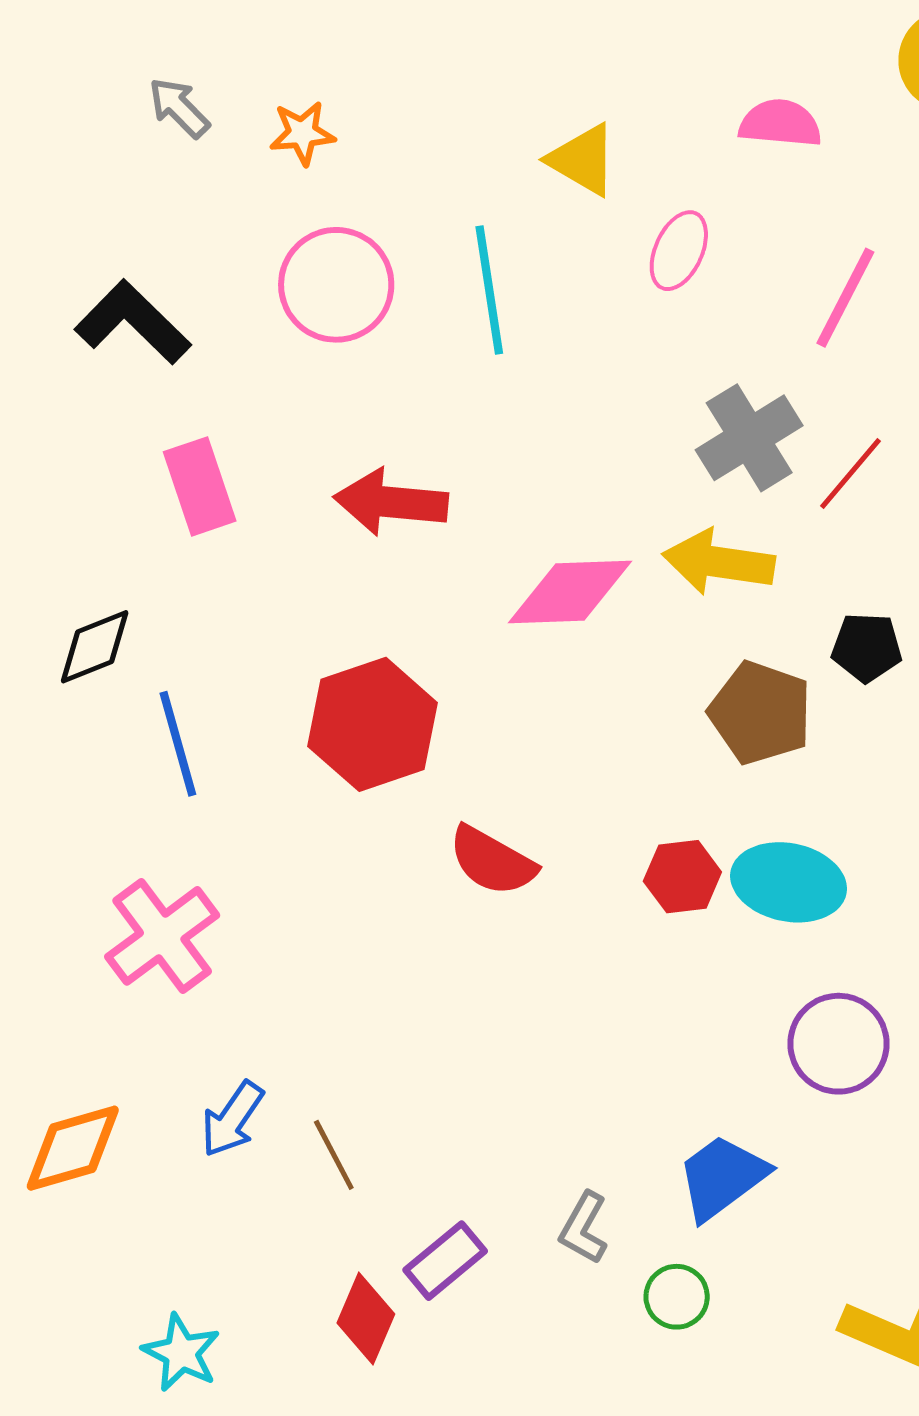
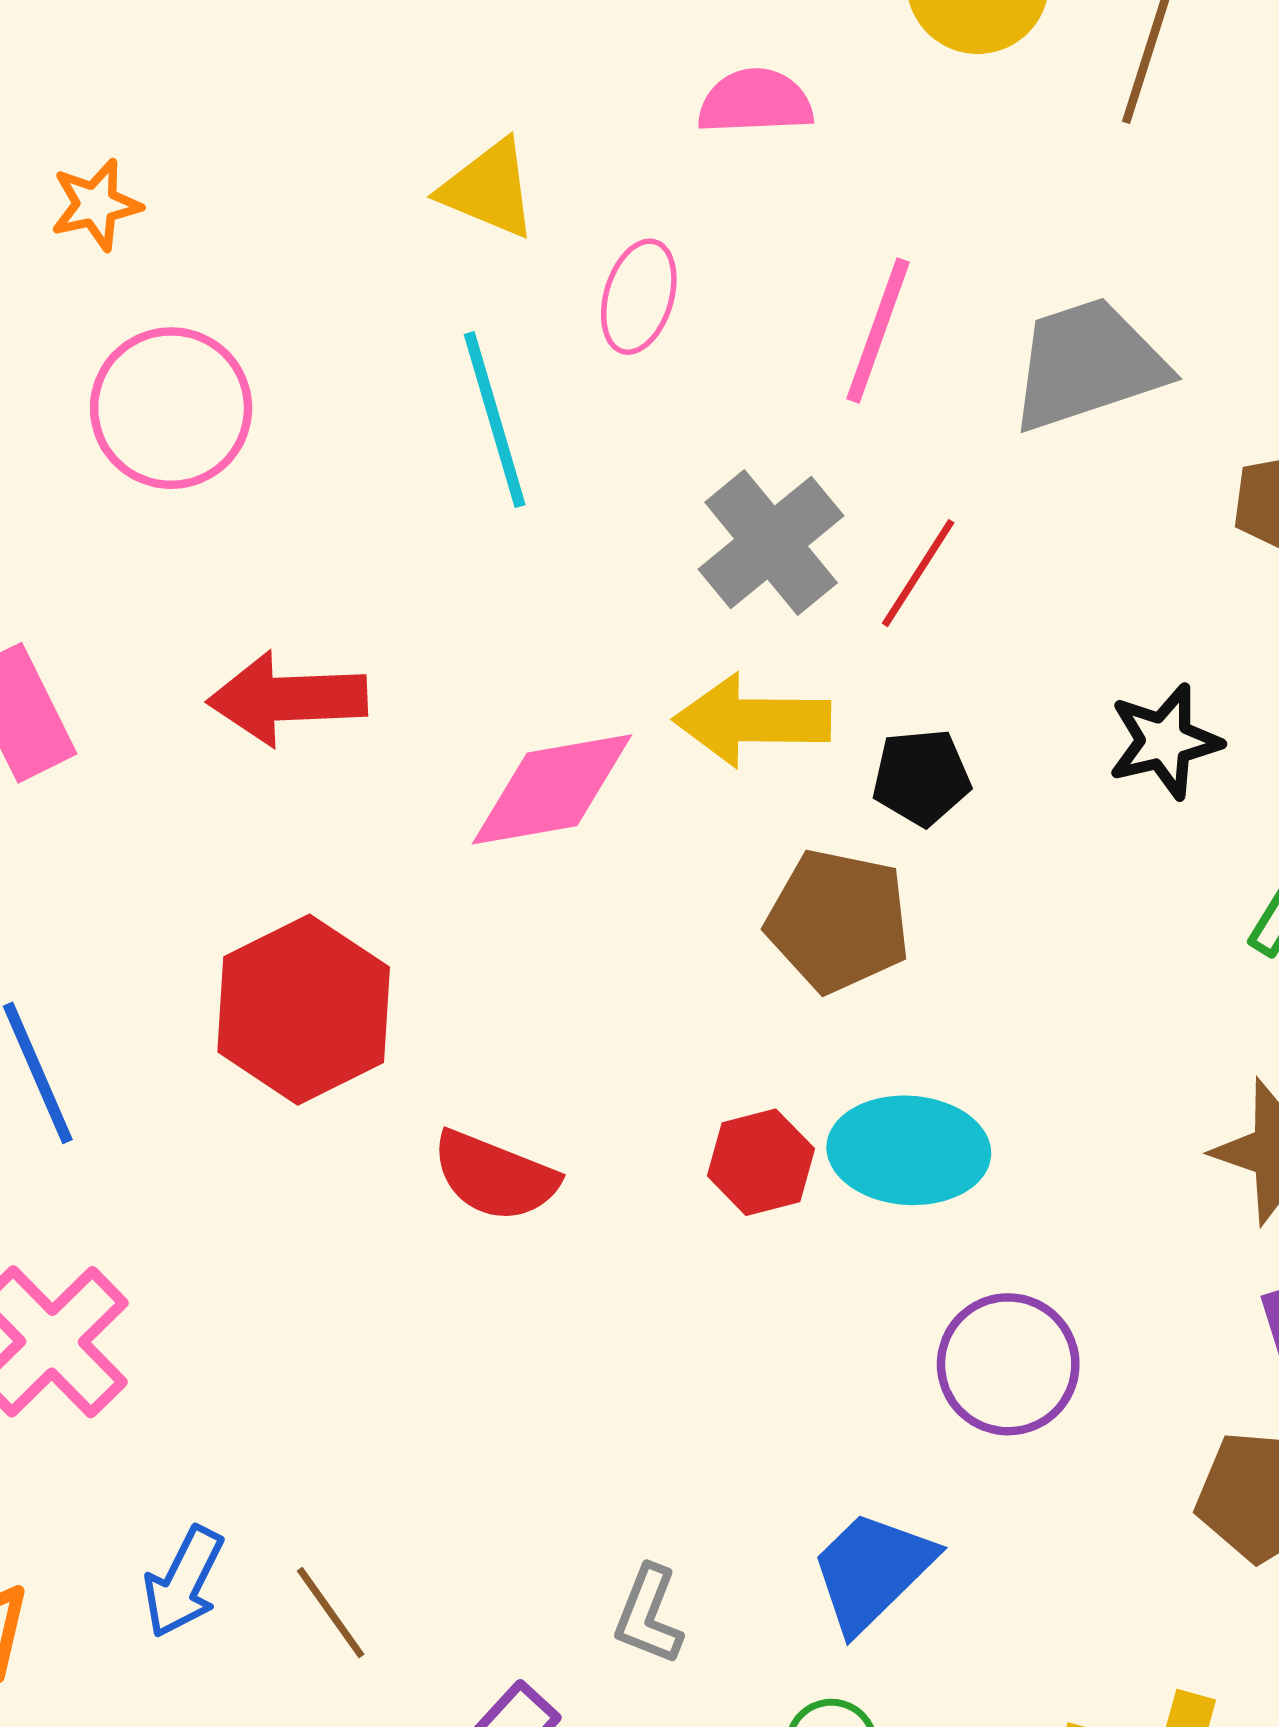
cyan line: (489, 290) -> (495, 420), moved
black pentagon: (867, 647) -> (921, 777), moved
gray L-shape: (584, 1228) -> (649, 1615), moved

